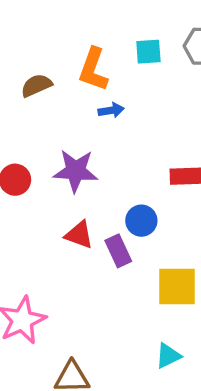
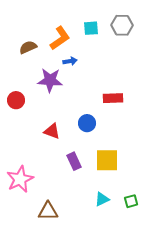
orange L-shape: (93, 69) -> (60, 38), turned -145
purple star: (76, 171) -> (50, 80), moved
purple rectangle: (118, 251) -> (74, 161), moved

